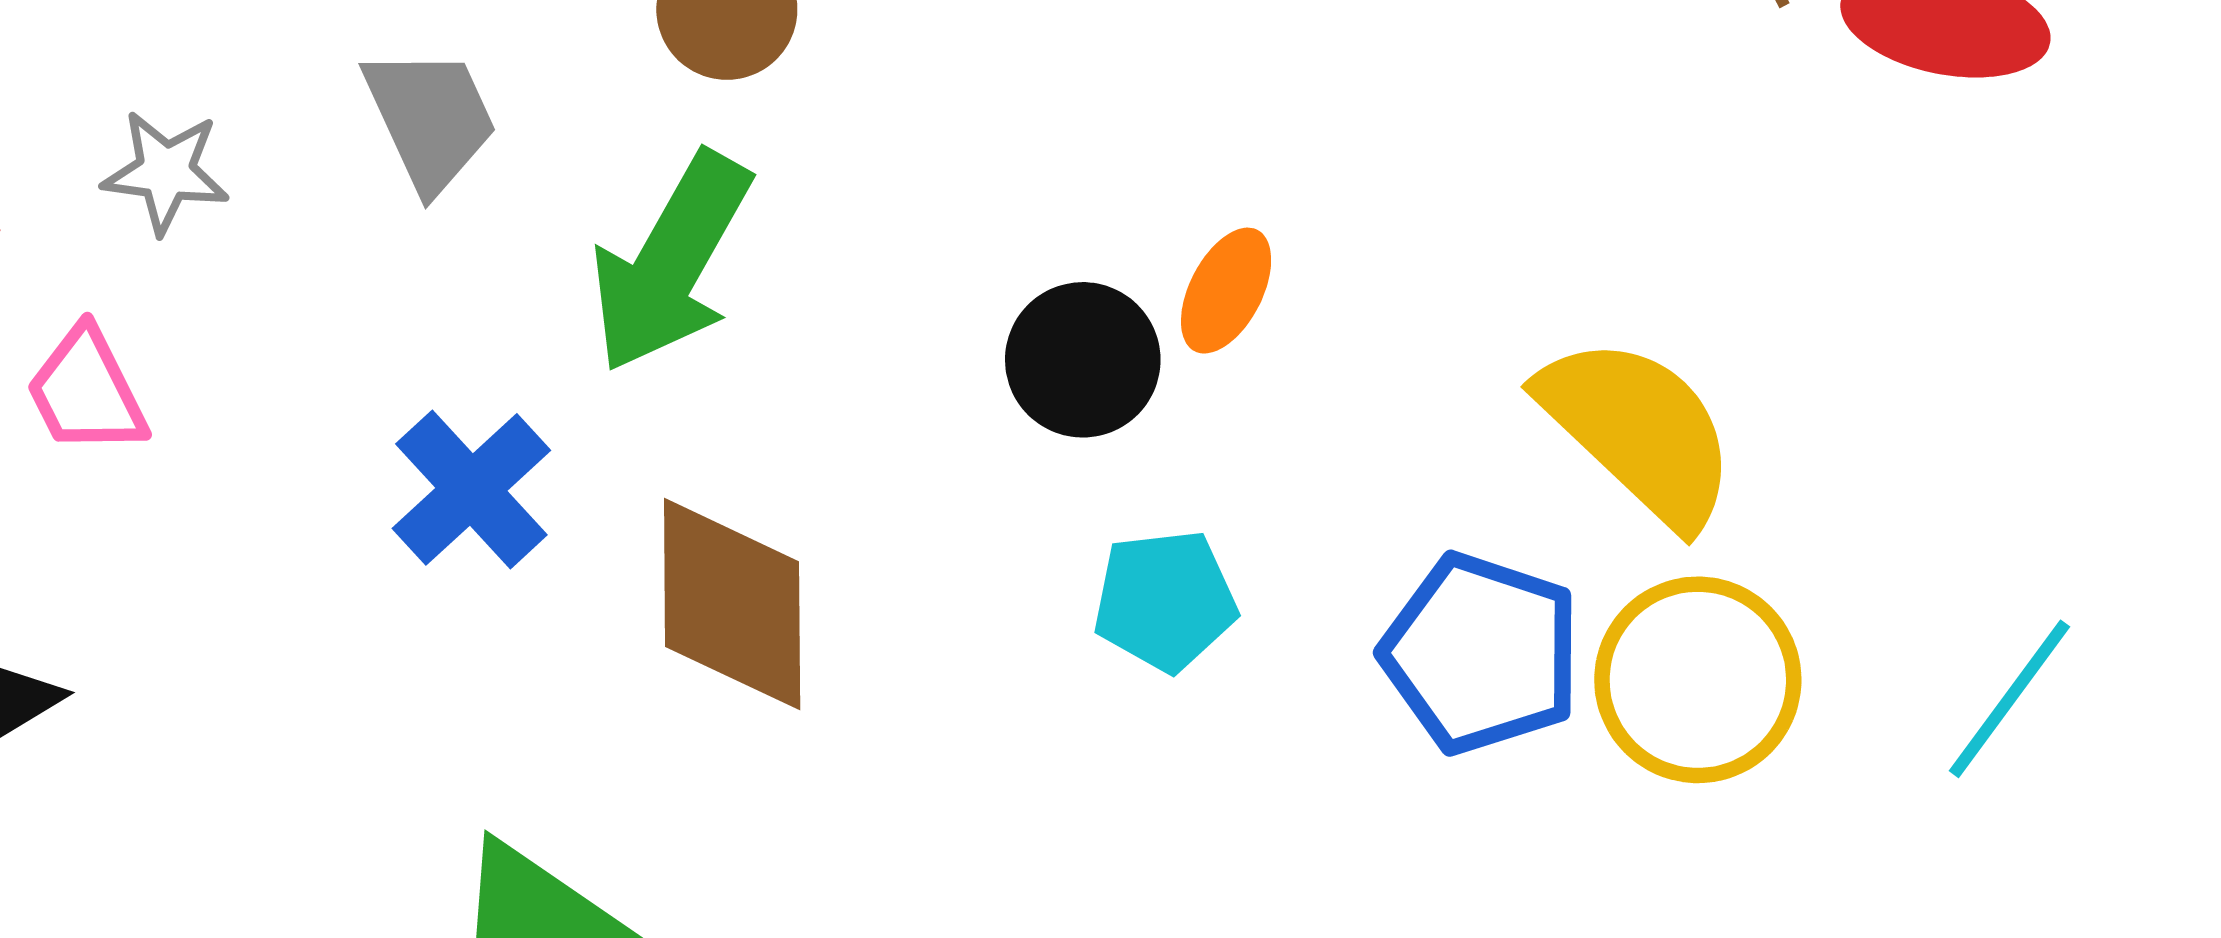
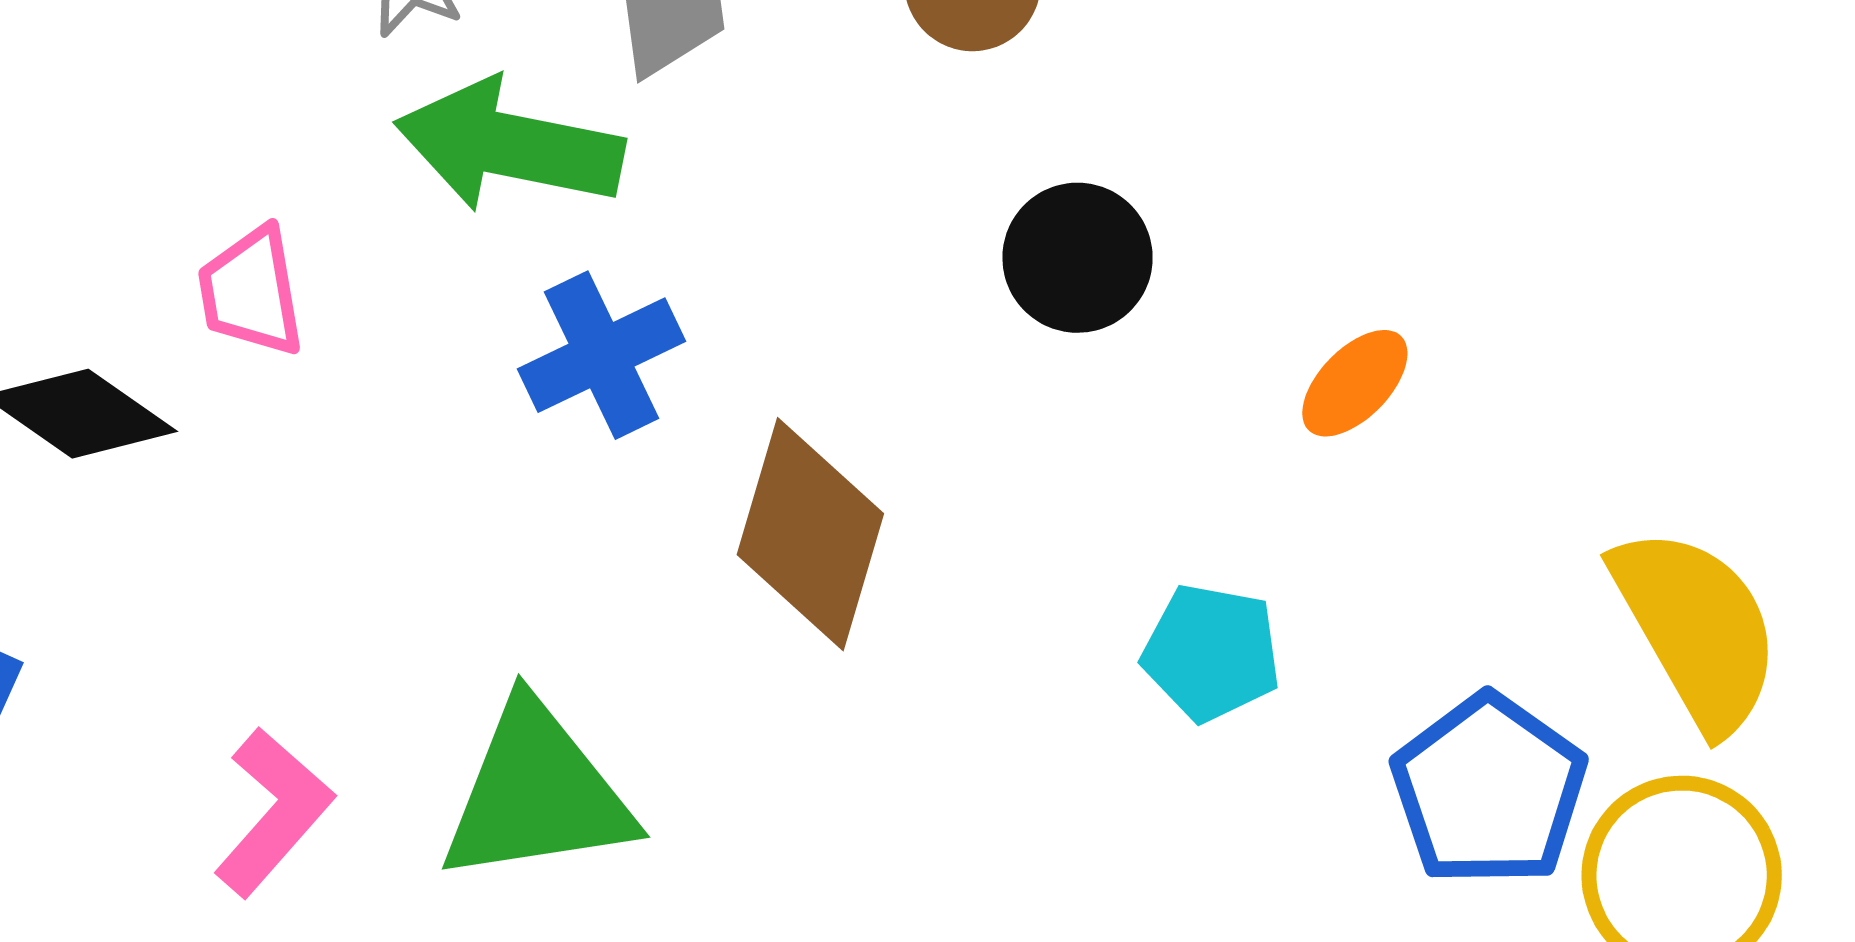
green arrow: (671, 262) -> (509, 145), moved, turned 55
black circle: (1083, 360) -> (1078, 258), moved
pink trapezoid: (86, 391) -> (251, 292), moved

